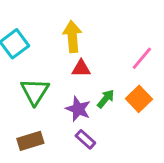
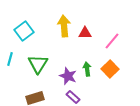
red triangle: (81, 68) -> (85, 33), moved
green arrow: (106, 99) -> (87, 69), turned -48

